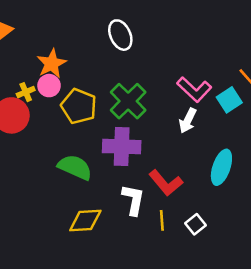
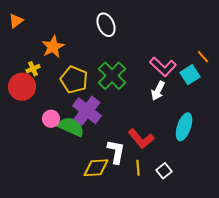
pink circle: (49, 86) -> (51, 119), moved
purple cross: (122, 147) -> (87, 111), moved, turned 36
yellow diamond: (85, 220) -> (96, 168), moved

